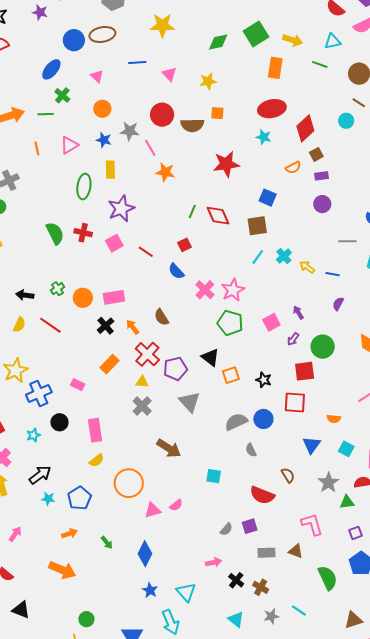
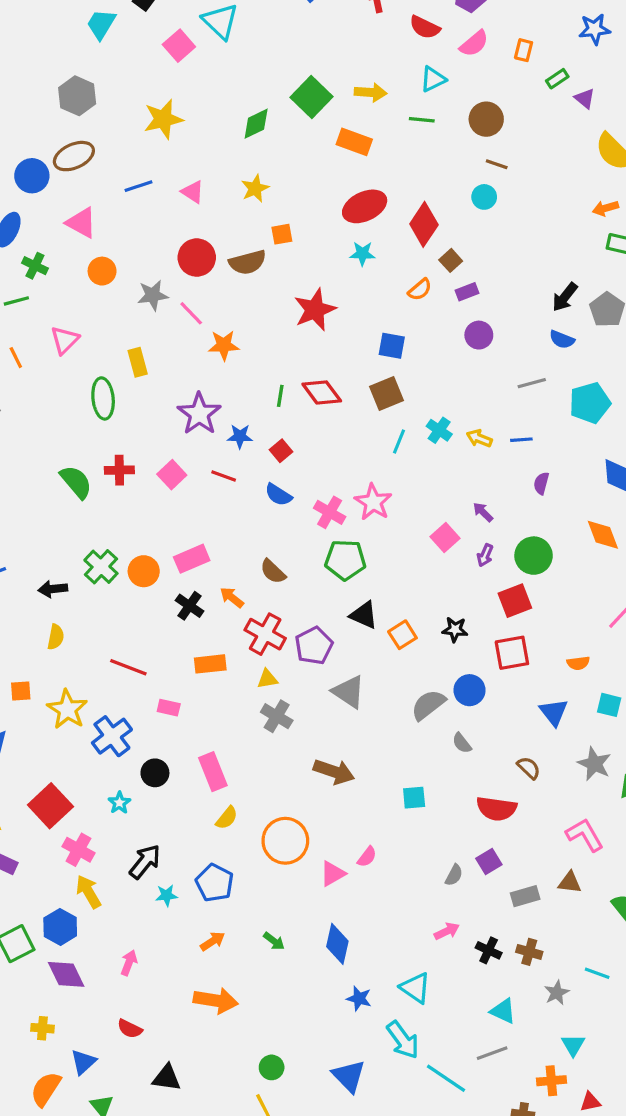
orange rectangle: (275, 68) -> (354, 142), turned -65
pink triangle: (97, 76) -> (81, 223), size x1.5
blue star: (104, 140) -> (240, 436), moved
purple star: (121, 209) -> (199, 414), moved
green cross: (57, 289) -> (101, 567), size x1.5
green pentagon: (230, 323) -> (345, 560), moved
red line: (50, 325) -> (128, 667), moved
orange rectangle: (109, 364) -> (210, 664), turned 54

